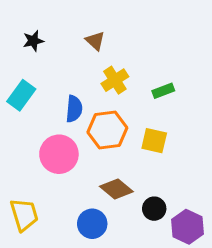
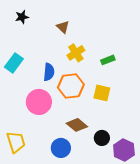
black star: (33, 41) -> (22, 17), moved

